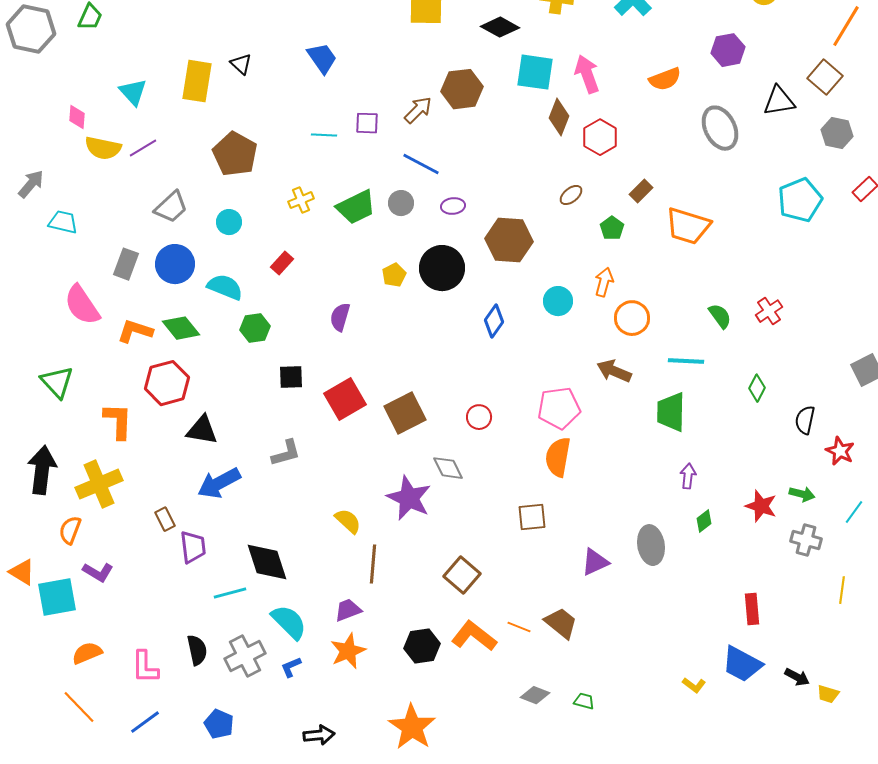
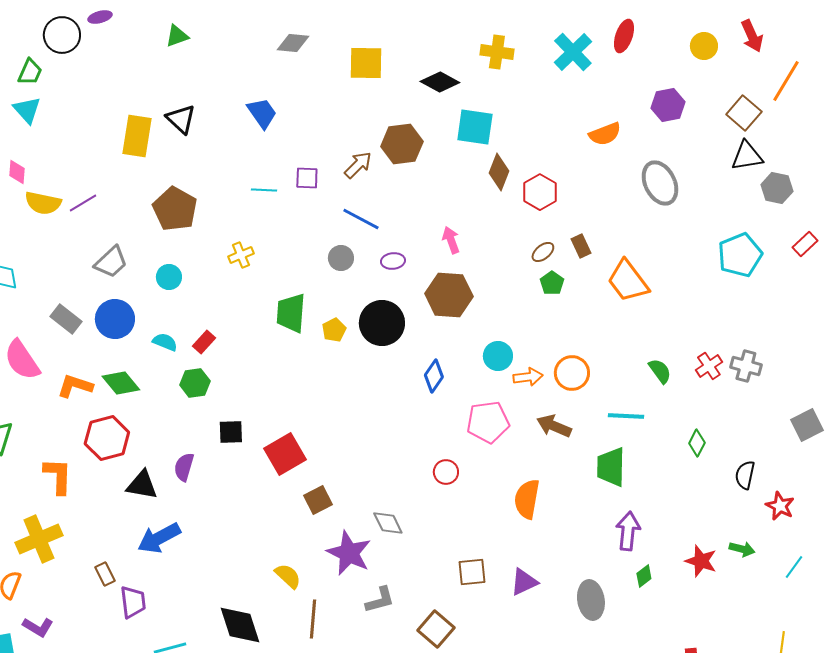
black triangle: (241, 64) -> (181, 119), size x1.4
pink arrow: (587, 74) -> (451, 240), moved, size x0.7
brown square: (825, 77) -> (744, 113), moved
cyan triangle: (133, 92) -> (27, 110), moved
black triangle: (779, 101) -> (747, 156), moved
brown rectangle: (641, 191) -> (581, 246), turned -70
brown ellipse: (571, 195) -> (543, 252), moved
green trapezoid: (356, 207) -> (291, 313), moved, turned 120
orange trapezoid: (688, 226) -> (628, 281), turned 36
red rectangle: (282, 263) -> (204, 342), moved
gray rectangle: (126, 264) -> (66, 319), turned -72
orange arrow: (604, 282) -> (528, 377), moved, turned 68
cyan semicircle: (225, 287) -> (165, 342), size x0.7
purple semicircle: (340, 317) -> (184, 467), moved
pink pentagon: (559, 408) -> (488, 422), moved
brown square: (405, 413) -> (318, 500), moved, size x0.7
red circle: (479, 417) -> (446, 472), moved
gray L-shape: (286, 453) -> (380, 600), moved
orange semicircle: (558, 457) -> (527, 499), moved
purple arrow: (688, 476) -> (628, 531), size x1.5
gray cross: (806, 540) -> (746, 366), moved
black diamond: (267, 562) -> (240, 625), moved
purple triangle: (595, 562) -> (524, 582), moved
brown square: (462, 575) -> (436, 629), moved

